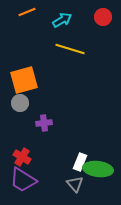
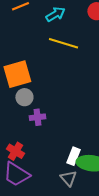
gray circle: (20, 103) -> (24, 97), moved

